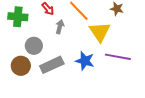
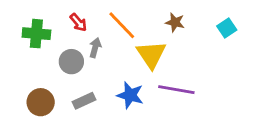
gray circle: (34, 46) -> (71, 62), moved
gray rectangle: (52, 65) -> (84, 101), size x0.7

